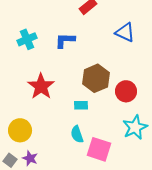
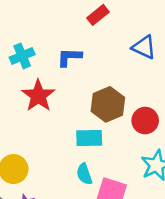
red star: (41, 86) -> (38, 96), moved
cyan rectangle: (81, 105) -> (89, 138), size x1.5

